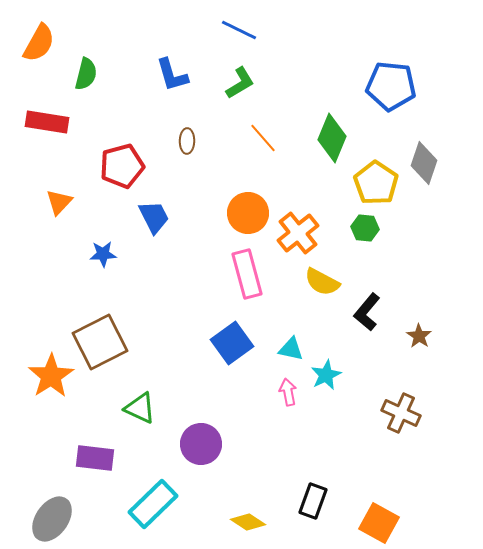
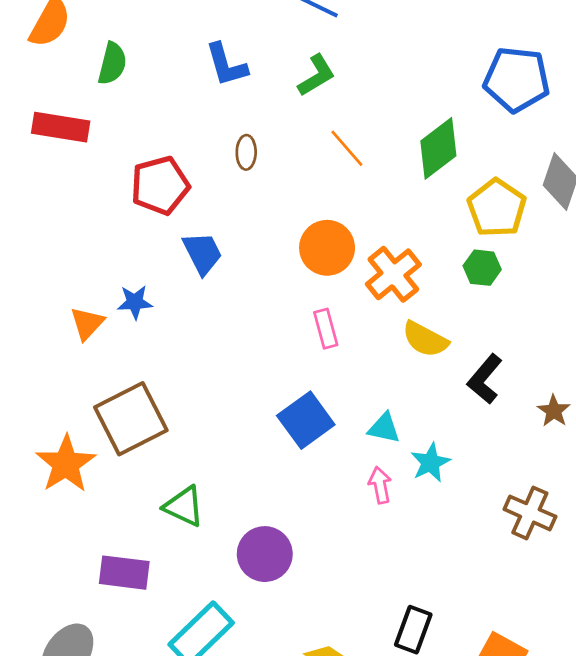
green diamond: (332, 138) -> (438, 148), turned 30
orange triangle: (59, 202) -> (87, 323), moved
pink rectangle: (247, 274) -> (326, 329), size x0.6

